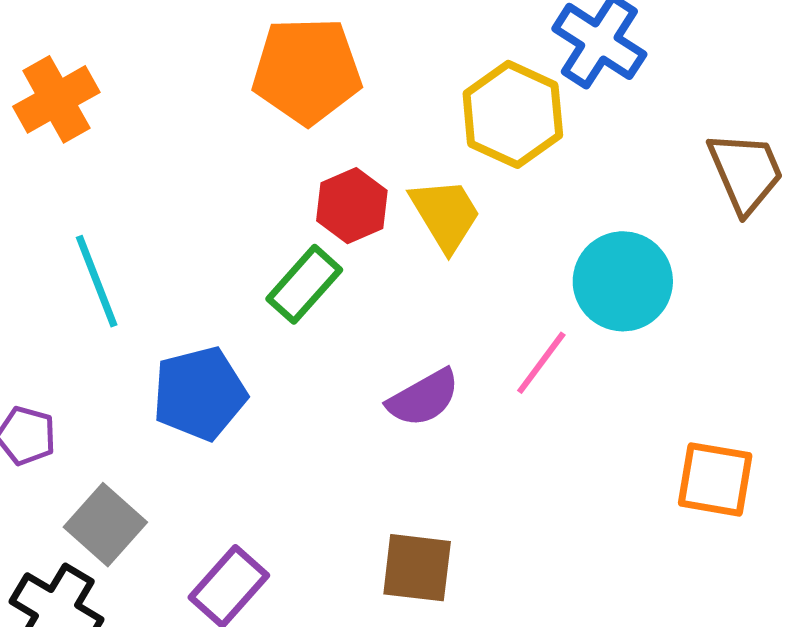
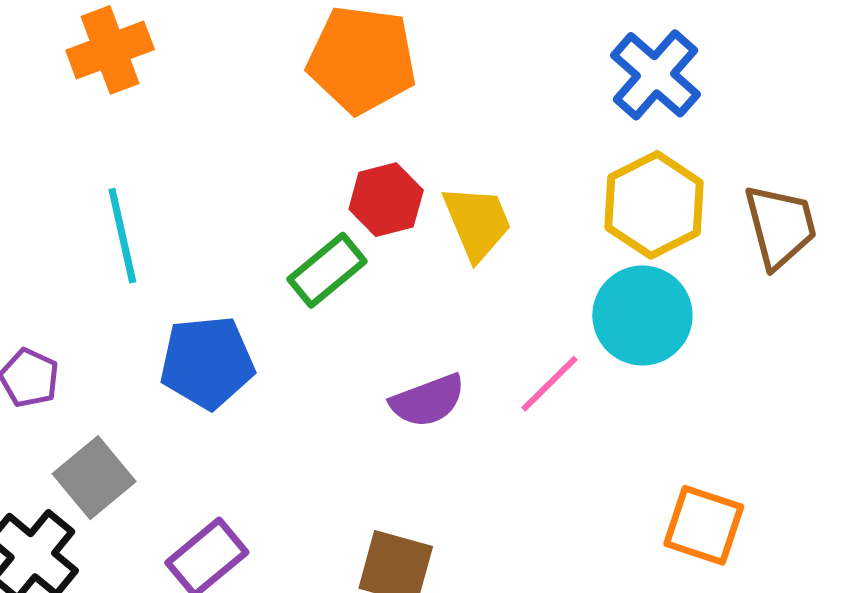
yellow hexagon: (513, 114) -> (654, 205), moved

